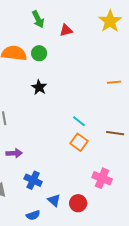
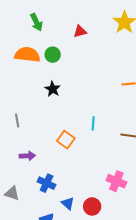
green arrow: (38, 19) -> (36, 22), moved
cyan line: (79, 121) -> (93, 123), turned 56
orange square: (79, 142) -> (66, 140), moved

